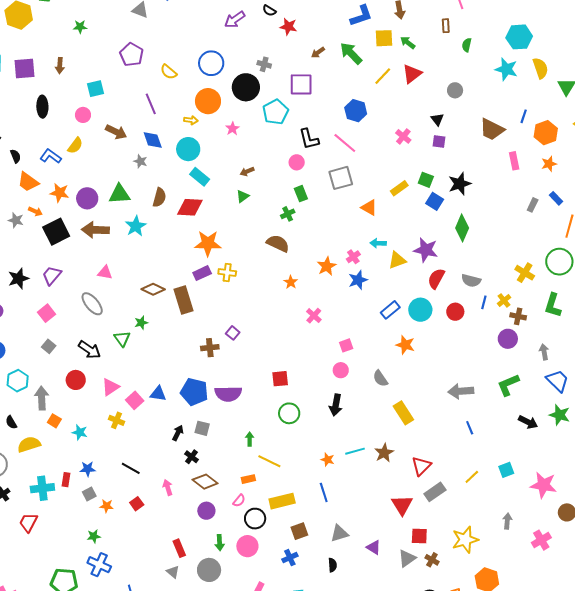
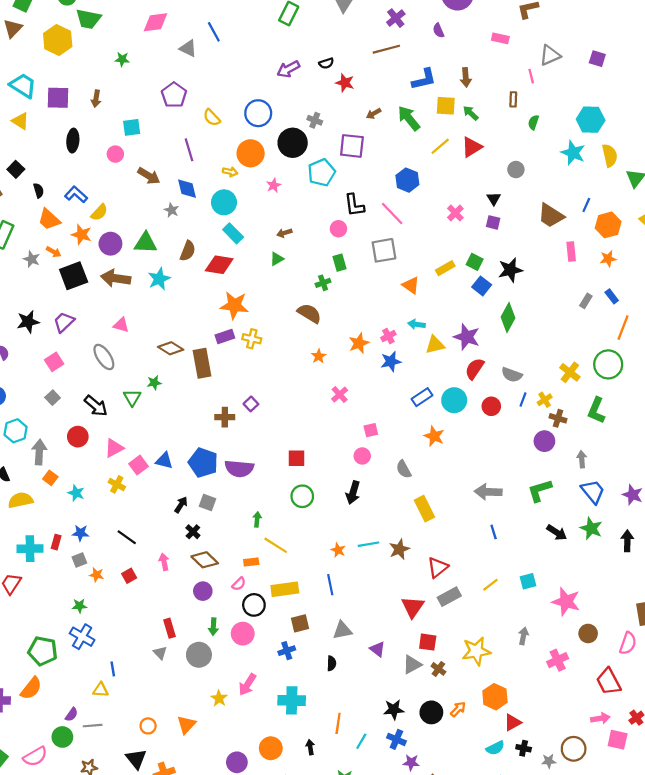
black semicircle: (269, 11) -> (326, 63), turned -56
yellow semicircle: (75, 146) -> (99, 212), moved

